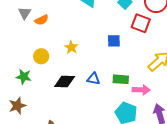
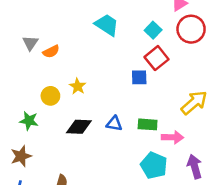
red square: (141, 23) -> (156, 58), moved, turned 30
yellow star: (71, 47) -> (78, 86), moved

